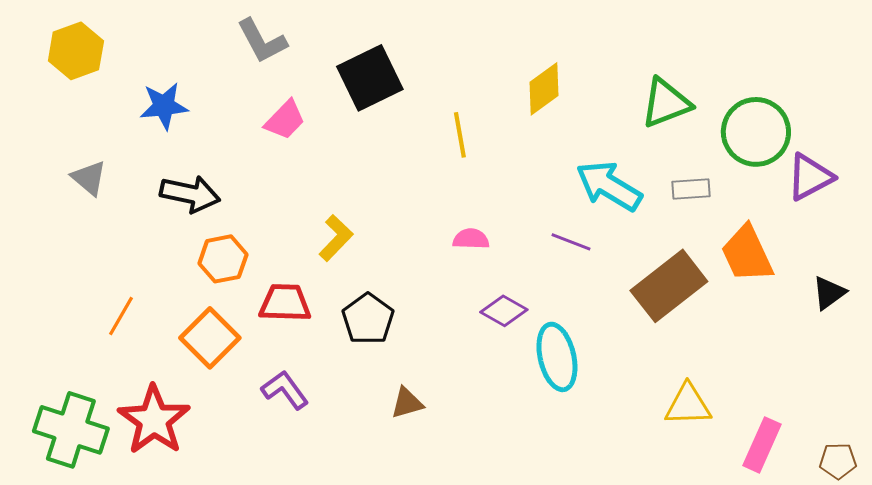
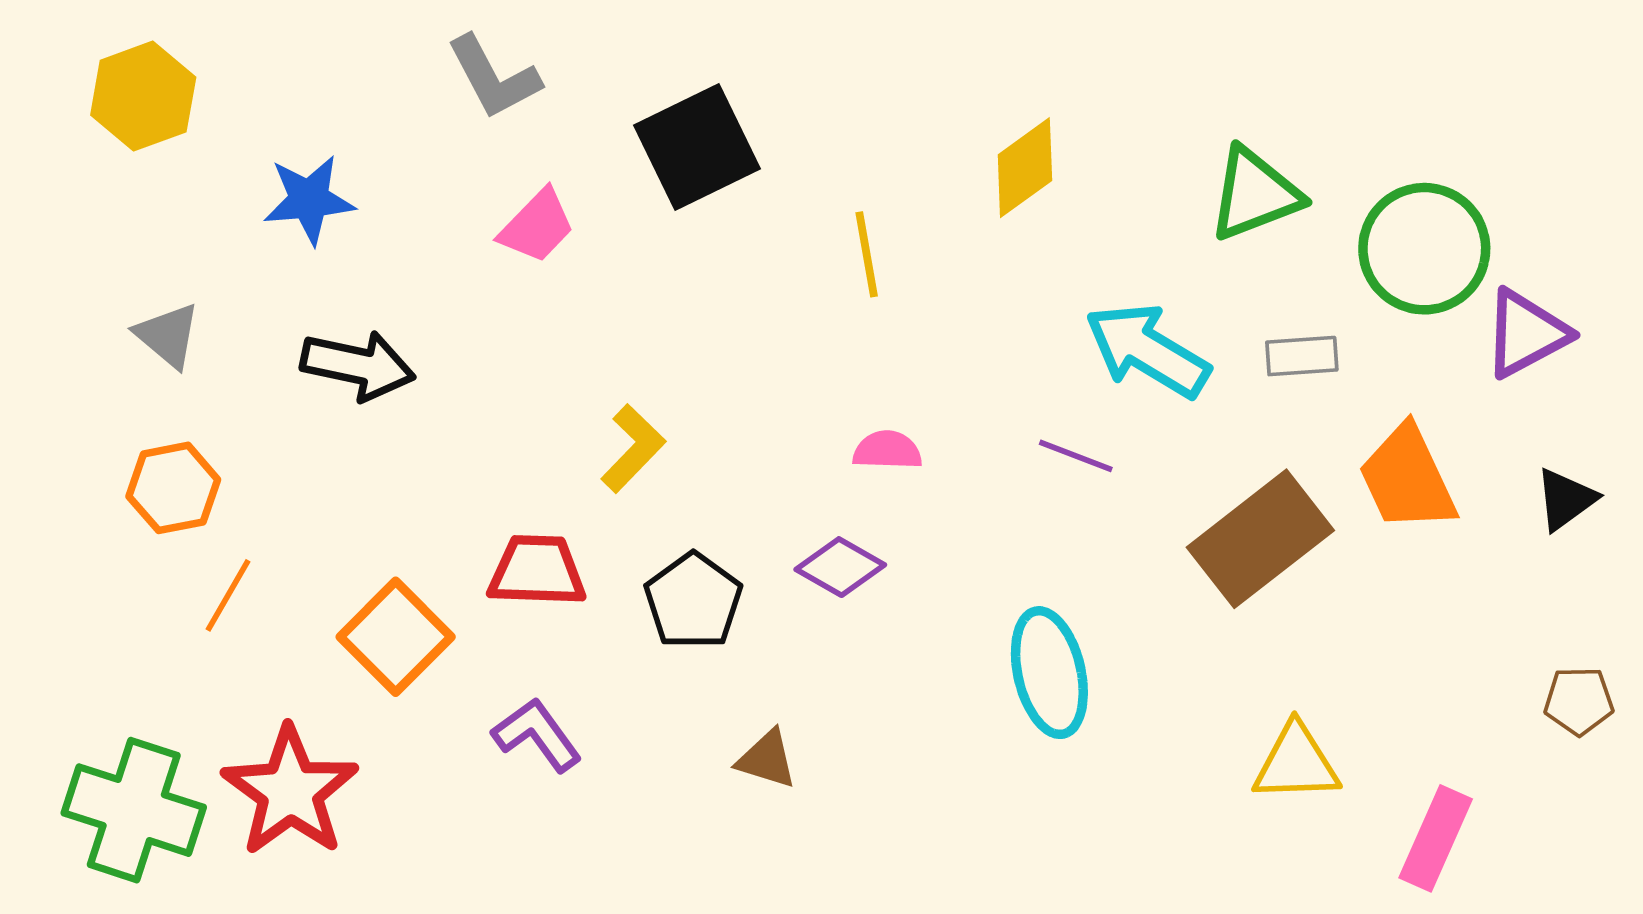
orange hexagon: (223, 259) -> (173, 488), moved
black triangle: (829, 293) -> (1566, 499), moved
purple diamond: (504, 311) -> (840, 567), moved
brown triangle: (407, 403) -> (767, 759), turned 33
brown pentagon: (838, 461) -> (1579, 701), moved

